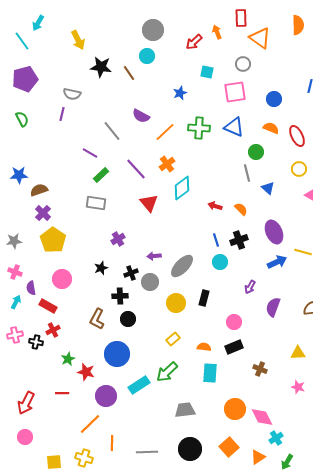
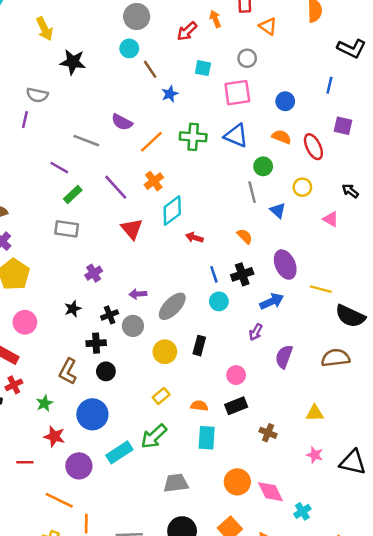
orange triangle: (260, 38) -> (268, 26), size x0.7
brown line: (129, 73) -> (150, 69), moved
gray line: (112, 131) -> (86, 141), turned -30
yellow circle: (299, 169) -> (302, 187), moved
red arrow: (215, 206) -> (194, 238), moved
blue arrow: (277, 262) -> (272, 301), moved
green star: (68, 359) -> (45, 403), moved
orange line: (90, 424) -> (59, 500), turned 70
cyan cross: (276, 438) -> (302, 511), moved

